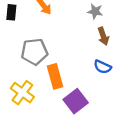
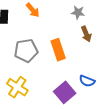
blue semicircle: (103, 67) -> (87, 81), moved
orange rectangle: (55, 76) -> (58, 50), moved

